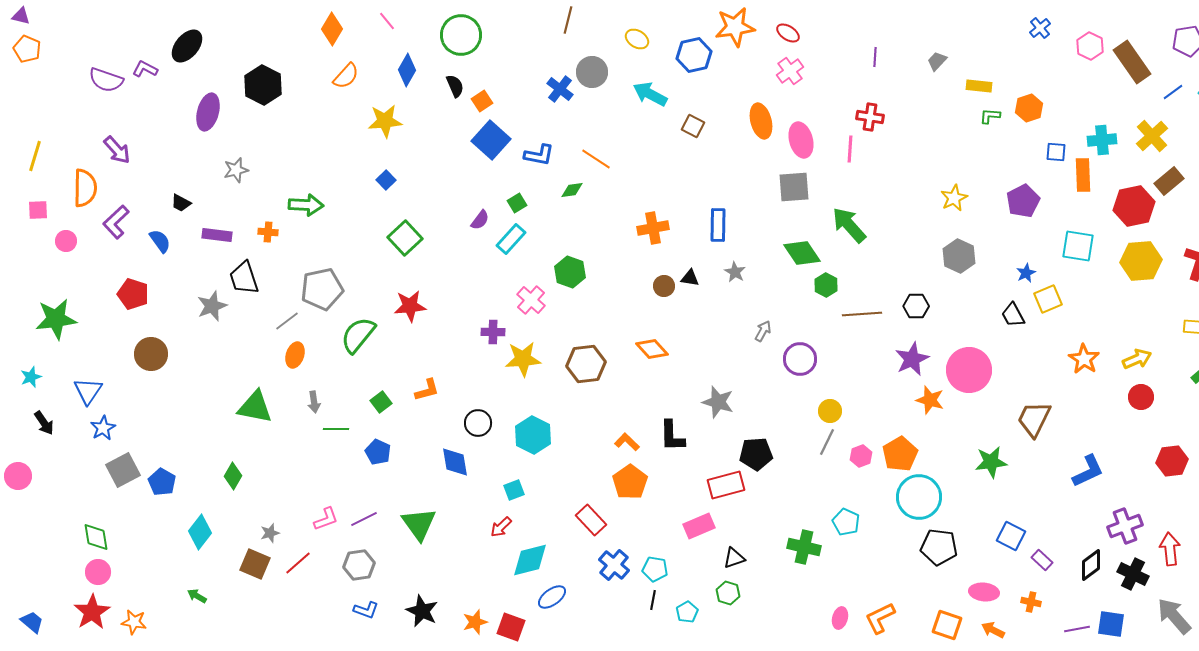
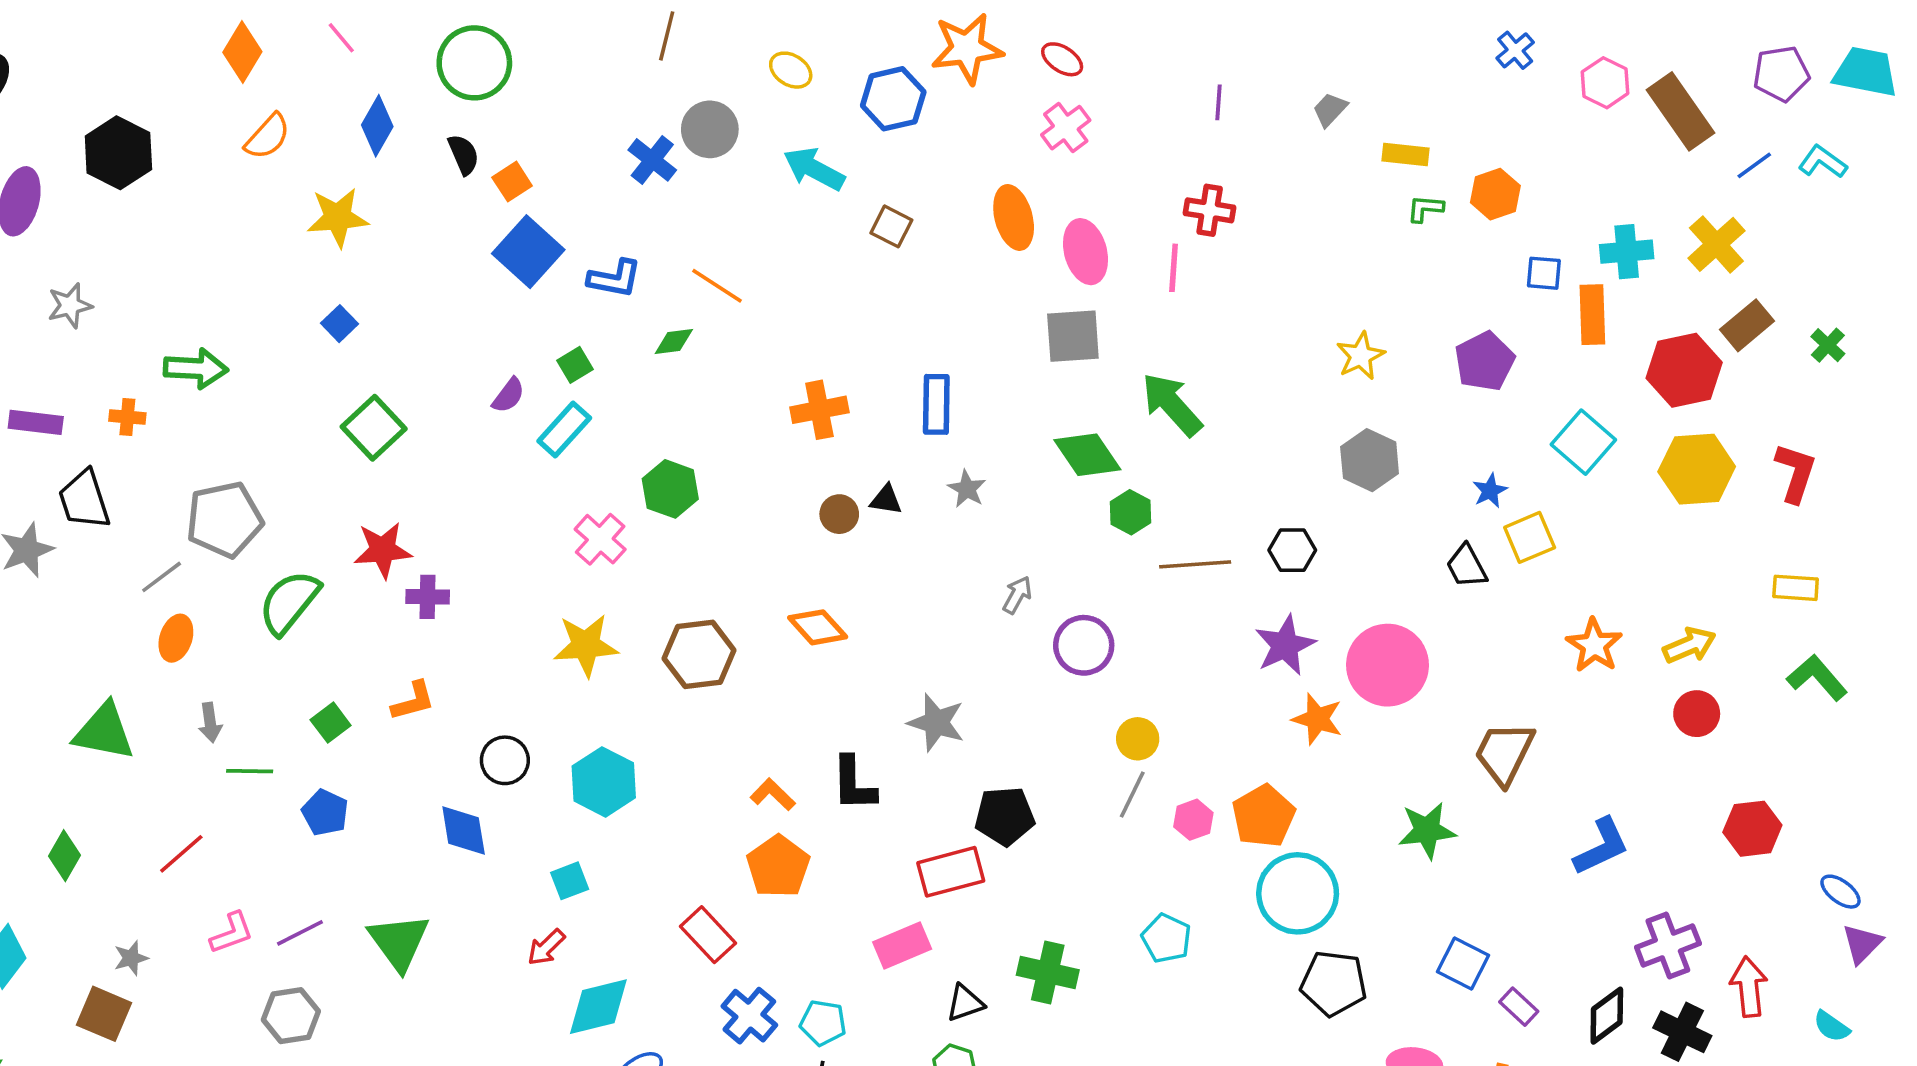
cyan square: (1078, 246) -> (1583, 442), turned 32
purple cross: (493, 332) -> (428, 597), moved
green cross: (804, 547) -> (1048, 972), moved
red line: (298, 563) -> (181, 854), moved

